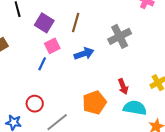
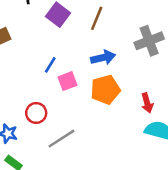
pink square: (52, 46) -> (67, 81), moved
orange pentagon: (94, 103) -> (105, 90), moved

